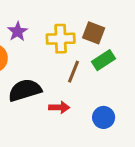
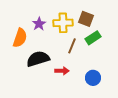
purple star: (18, 32) -> (39, 24), moved

